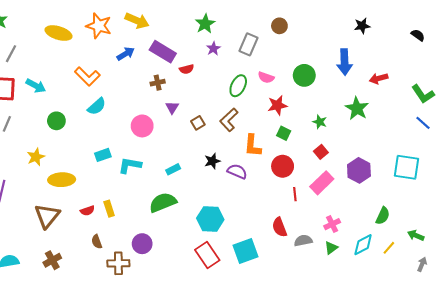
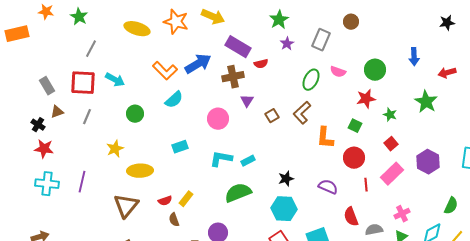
black star: (362, 26) -> (447, 23), moved
blue arrow: (126, 54) -> (198, 64), moved, size x1.5
blue arrow: (345, 62) -> (414, 57), size x0.7
brown cross: (158, 83) -> (233, 77), size x1.5
red star: (277, 105) -> (366, 99), moved
black star: (212, 161) -> (286, 179), moved
cyan L-shape: (130, 165) -> (221, 159), moved
purple semicircle: (237, 171) -> (328, 187), moved
yellow rectangle: (109, 209) -> (186, 199), turned 56
brown semicircle: (97, 242) -> (174, 220), moved

